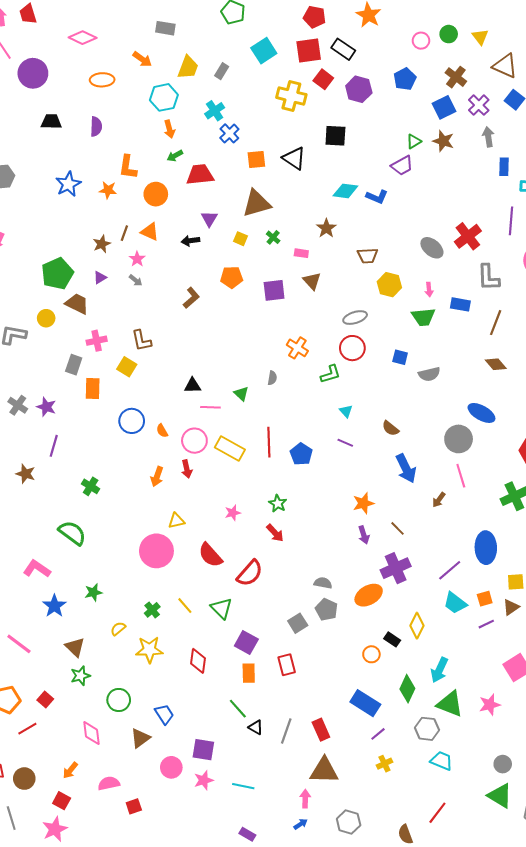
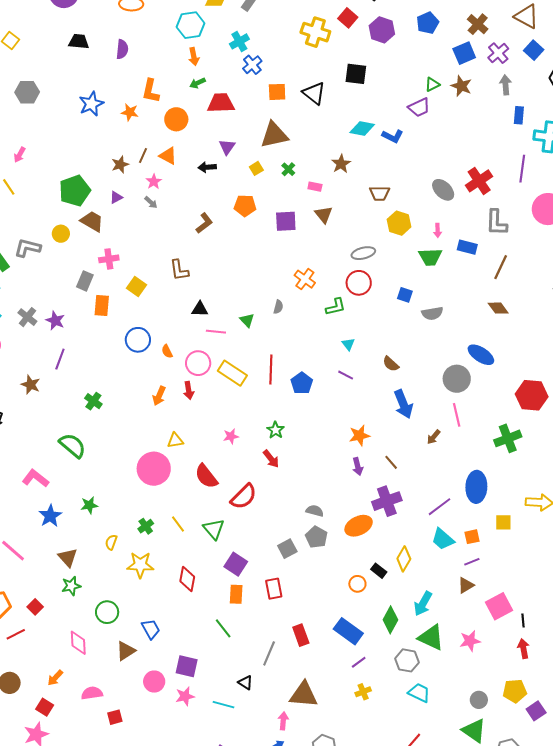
yellow square: (240, 239) -> (256, 168), turned 32
brown L-shape: (141, 341) -> (179, 270), moved
brown triangle: (511, 607) -> (466, 585), moved
yellow semicircle: (118, 629) -> (111, 542), turned -35
black triangle: (256, 727) -> (245, 682), moved
red rectangle: (321, 730) -> (301, 635), moved

